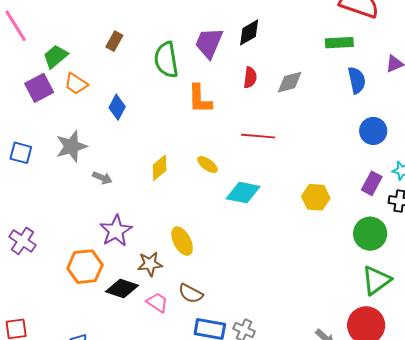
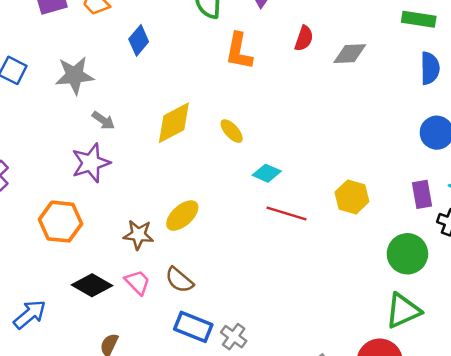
red line: (258, 136) -> (286, 213), moved
yellow diamond: (160, 168) -> (174, 123), size x1.4
purple rectangle: (372, 183) -> (422, 194), turned -50
cyan diamond: (243, 193) -> (267, 173), size x0.7
purple star: (116, 231) -> (91, 163), moved
yellow ellipse: (182, 241) -> (182, 216), turned 64
black diamond: (122, 288) -> (92, 285), moved

